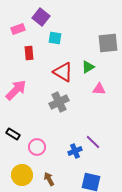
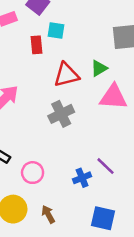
red rectangle: (29, 53) -> (36, 45), moved
red triangle: (63, 72) -> (66, 75), turned -45
pink triangle: (99, 89) -> (113, 97), size x1.6

